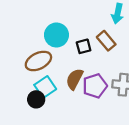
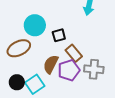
brown rectangle: (106, 41) -> (74, 53), moved
cyan square: (45, 87) -> (35, 84), moved

